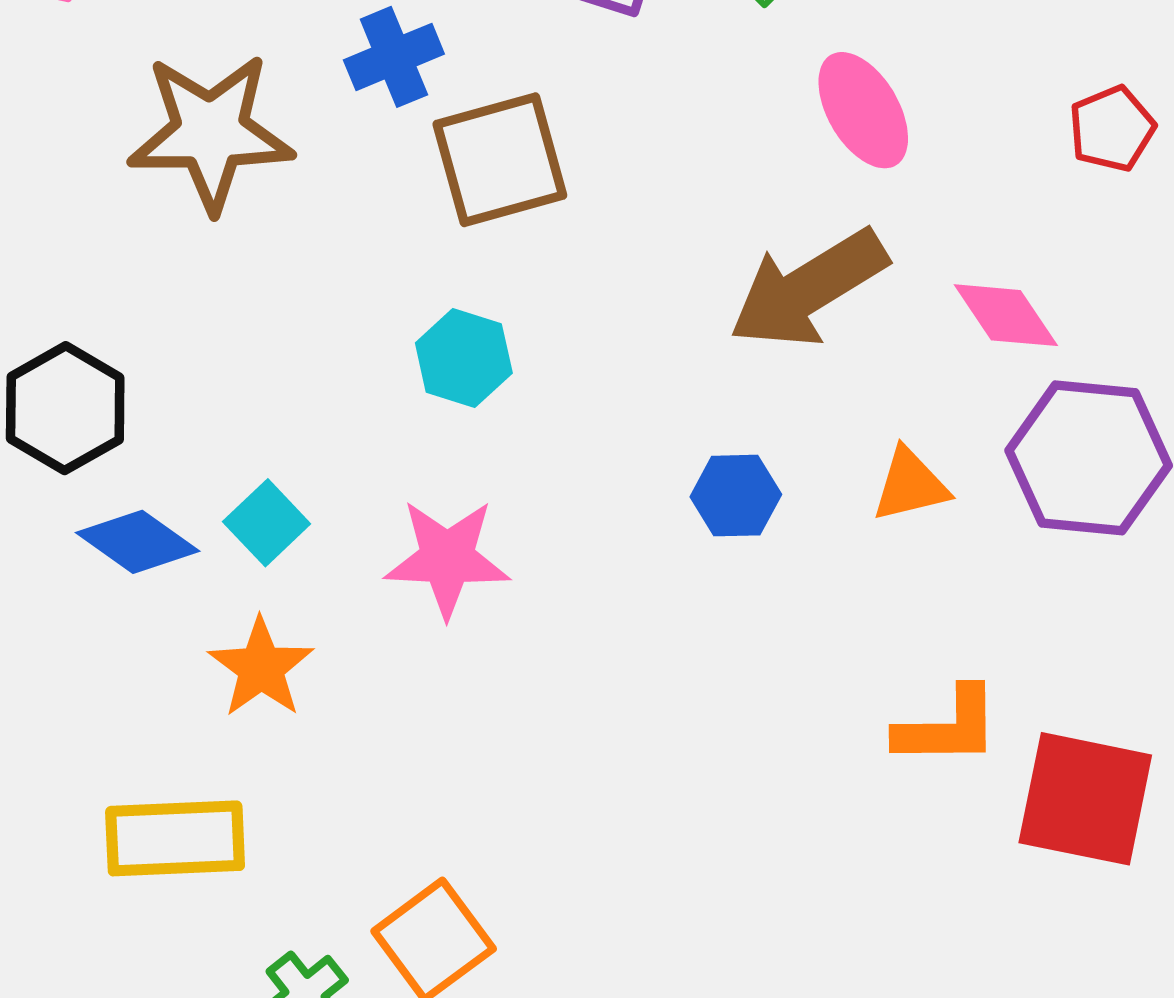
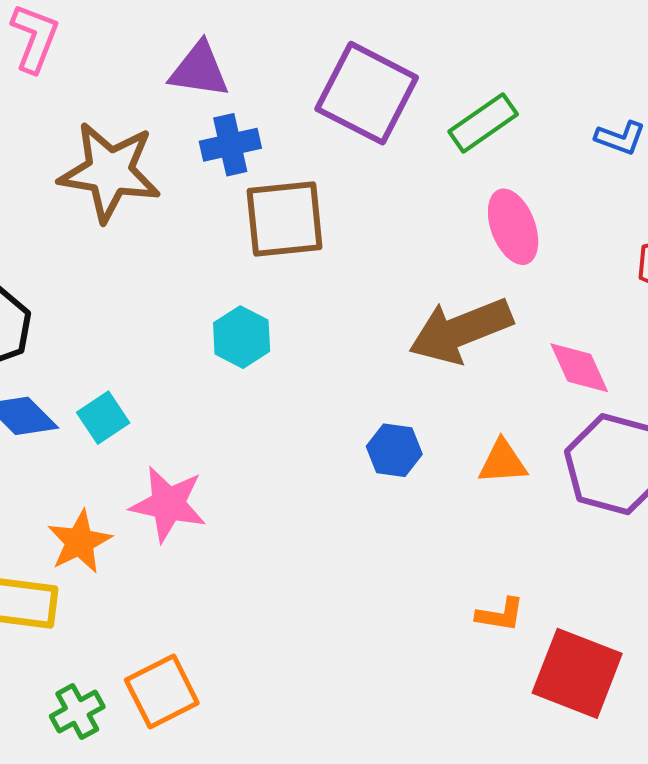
pink star: (447, 558) -> (168, 504), moved
orange star: (261, 668) -> (80, 542), moved
orange L-shape: (948, 727) -> (500, 615), size x0.7

